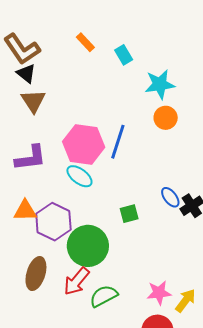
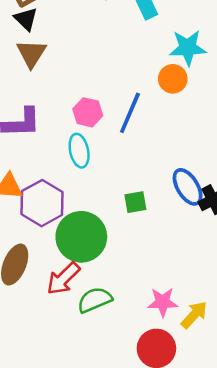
orange circle: (166, 118) -> (173, 79), moved
pink hexagon: (84, 144) -> (88, 112), size x0.6
cyan ellipse: (79, 176) -> (79, 151), turned 36
blue ellipse: (170, 197) -> (188, 187), size x1.4

